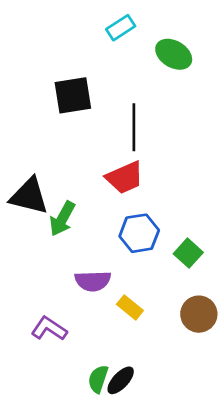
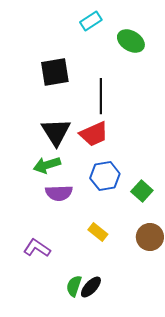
black triangle: (29, 196) -> (56, 132), moved, turned 44
green arrow: (62, 219) -> (47, 165), turned 44
purple semicircle: (93, 281) -> (59, 193), moved

